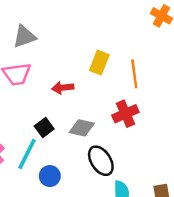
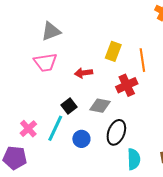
red cross: (125, 114) -> (127, 85), moved
black ellipse: (101, 161) -> (116, 132), turned 55
blue circle: (50, 176) -> (81, 139), moved

